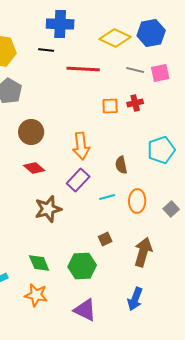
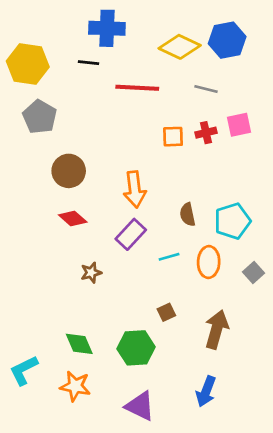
pink square: (160, 73) -> (239, 125), moved
cyan pentagon: (161, 150) -> (232, 221), moved
brown star: (48, 209) -> (91, 273), size x0.6

